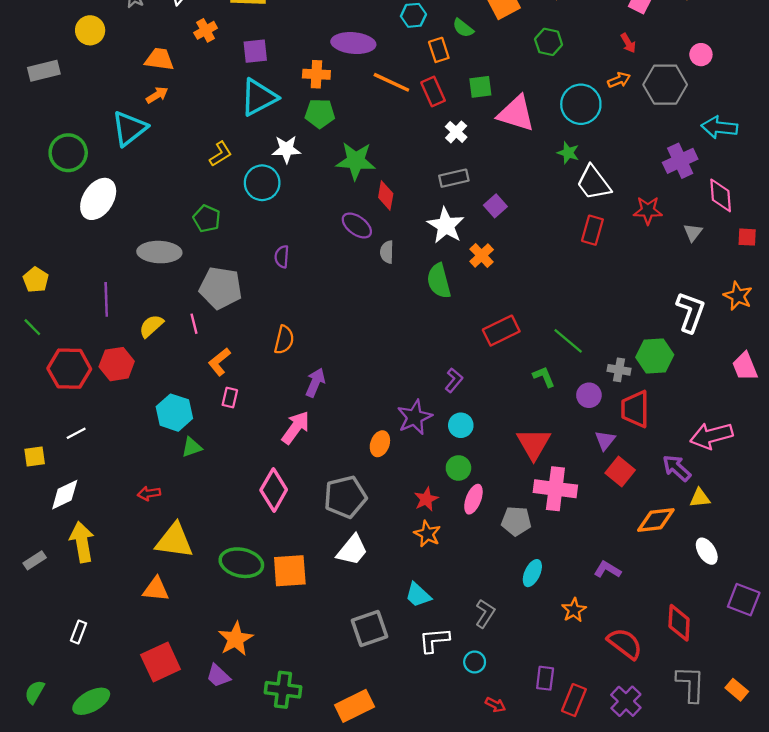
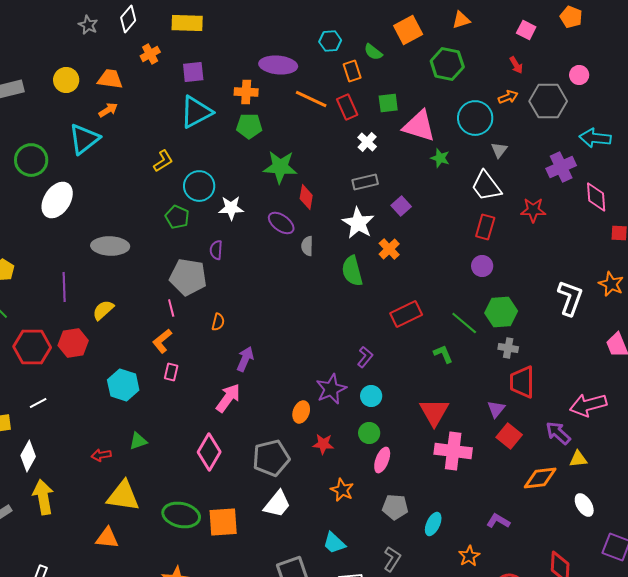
yellow circle: (90, 30) -> (66, 80), moved
green hexagon: (549, 42) -> (447, 64), size x1.4
white star: (286, 149) -> (231, 208), moved
green star: (568, 153) -> (440, 158), moved
green pentagon: (207, 219) -> (177, 217), moved
gray triangle: (693, 232) -> (499, 150), moved
gray pentagon: (221, 288) -> (188, 277), moved
pink line: (194, 324) -> (171, 308), moved
orange semicircle: (284, 340) -> (218, 322), size x0.7
green hexagon: (655, 356) -> (501, 312), moved
purple circle: (589, 395) -> (482, 266), moved
green triangle: (192, 447) -> (138, 441), moved
white diamond: (65, 495) -> (28, 456), turned -36
red star: (426, 499) -> (323, 444), moved, turned 30
gray pentagon: (516, 521) -> (395, 507), moved

